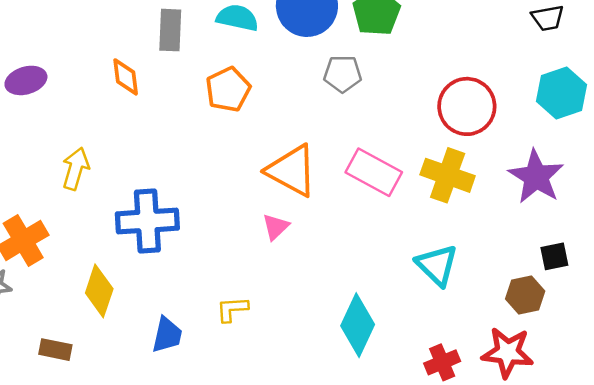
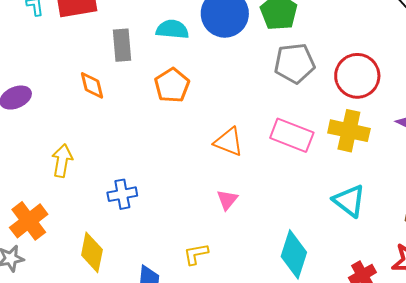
gray pentagon: (343, 74) -> (295, 63), moved, size x1.4
orange triangle: (292, 171) -> (229, 142), size x0.7
blue cross: (147, 221) -> (122, 194), size x0.6
pink triangle: (276, 227) -> (227, 200), moved

